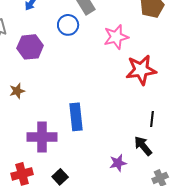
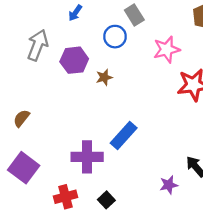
brown star: (17, 91) -> (104, 77), moved
blue rectangle: (76, 117) -> (124, 135), turned 48

